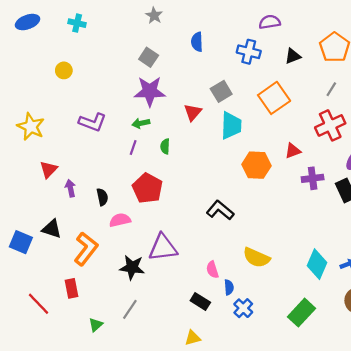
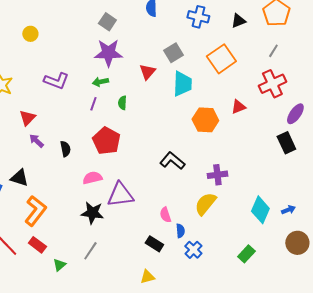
red triangle: (48, 169) -> (27, 118), moved
purple cross: (313, 178) -> (217, 175), moved
purple arrow: (70, 188) -> (36, 141), turned -35
pink semicircle: (120, 220) -> (92, 178), moved
orange L-shape: (86, 249) -> (35, 211), moved
yellow semicircle: (256, 258) -> (205, 204), turned 105
red rectangle: (72, 288) -> (37, 245), moved, turned -42
green rectangle: (302, 313) -> (246, 254), size x0.7

